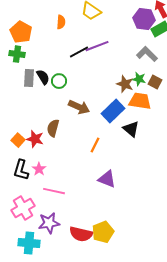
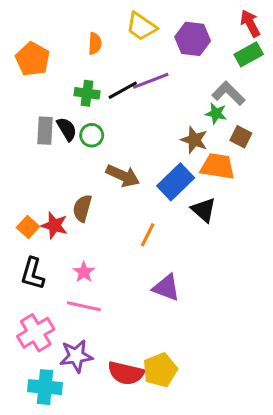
purple hexagon: (144, 19) -> (193, 39), moved
green cross: (17, 54) -> (87, 93), moved
green star: (139, 79) -> (216, 113), moved
pink star: (39, 169) -> (84, 272), moved

